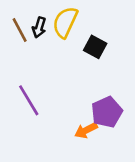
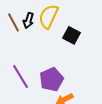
purple pentagon: (107, 112) -> (51, 79), moved

